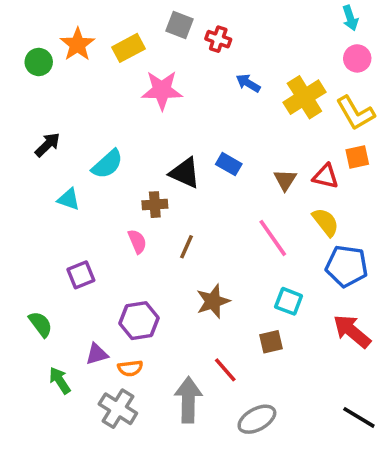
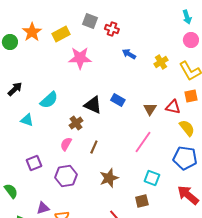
yellow cross: (304, 97) -> (161, 62), size x0.6
brown cross: (155, 205) -> (76, 123), turned -32
yellow semicircle: (326, 222) -> (187, 128), moved
pink line: (273, 238) -> (143, 142), turned 70
pink semicircle: (137, 241) -> (66, 144), turned -128
purple hexagon: (139, 321) -> (66, 176), moved

